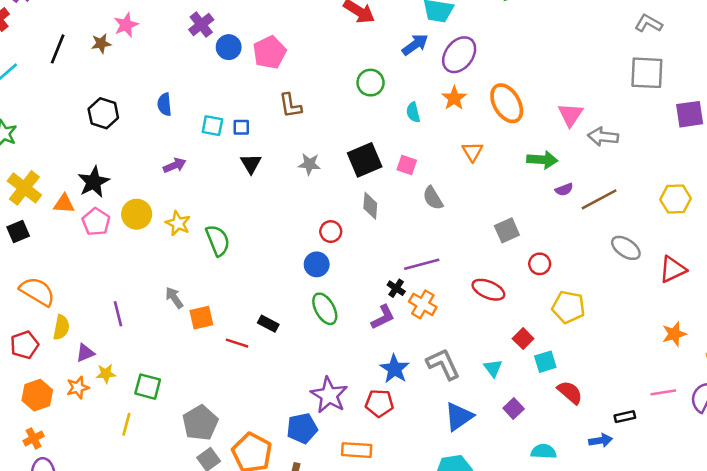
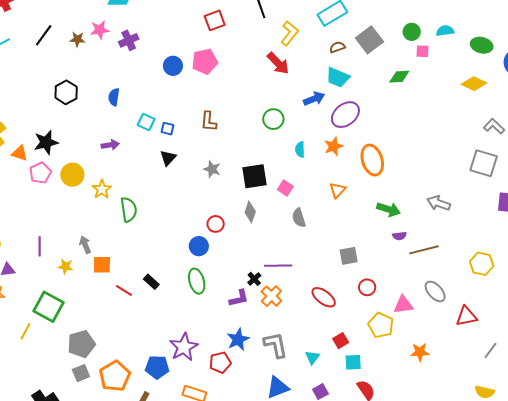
purple cross: (201, 25) -> (129, 40), moved
pink pentagon: (270, 52) -> (205, 62), moved
pink triangle: (570, 115) -> (403, 305), moved, turned 35
orange star: (674, 334) -> (420, 352), moved
yellow star: (106, 374) -> (65, 266), moved
green square: (148, 387) -> (49, 307), size x1.4
red pentagon: (379, 403) -> (220, 362), turned -30

